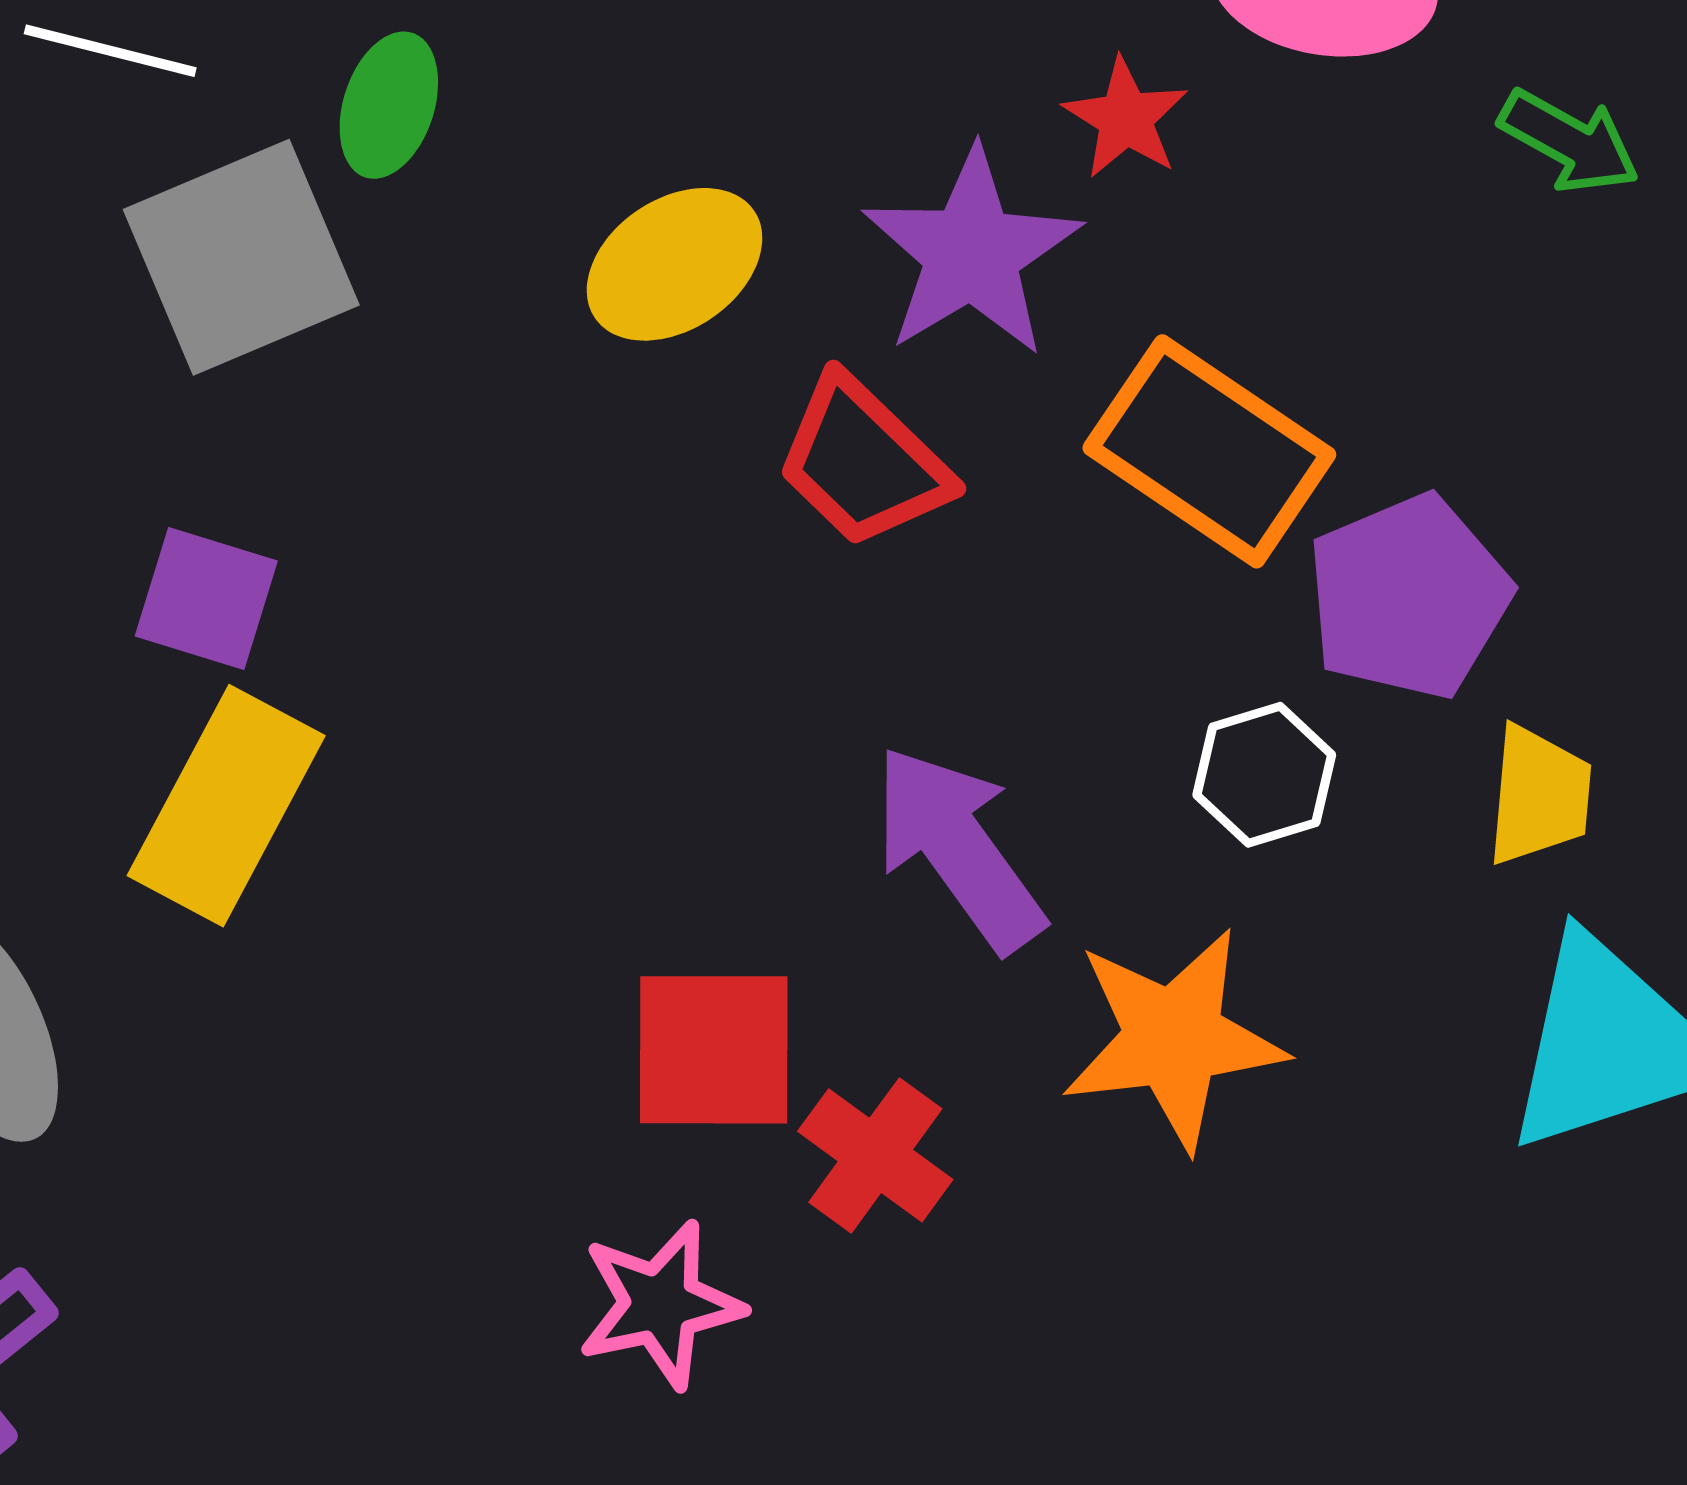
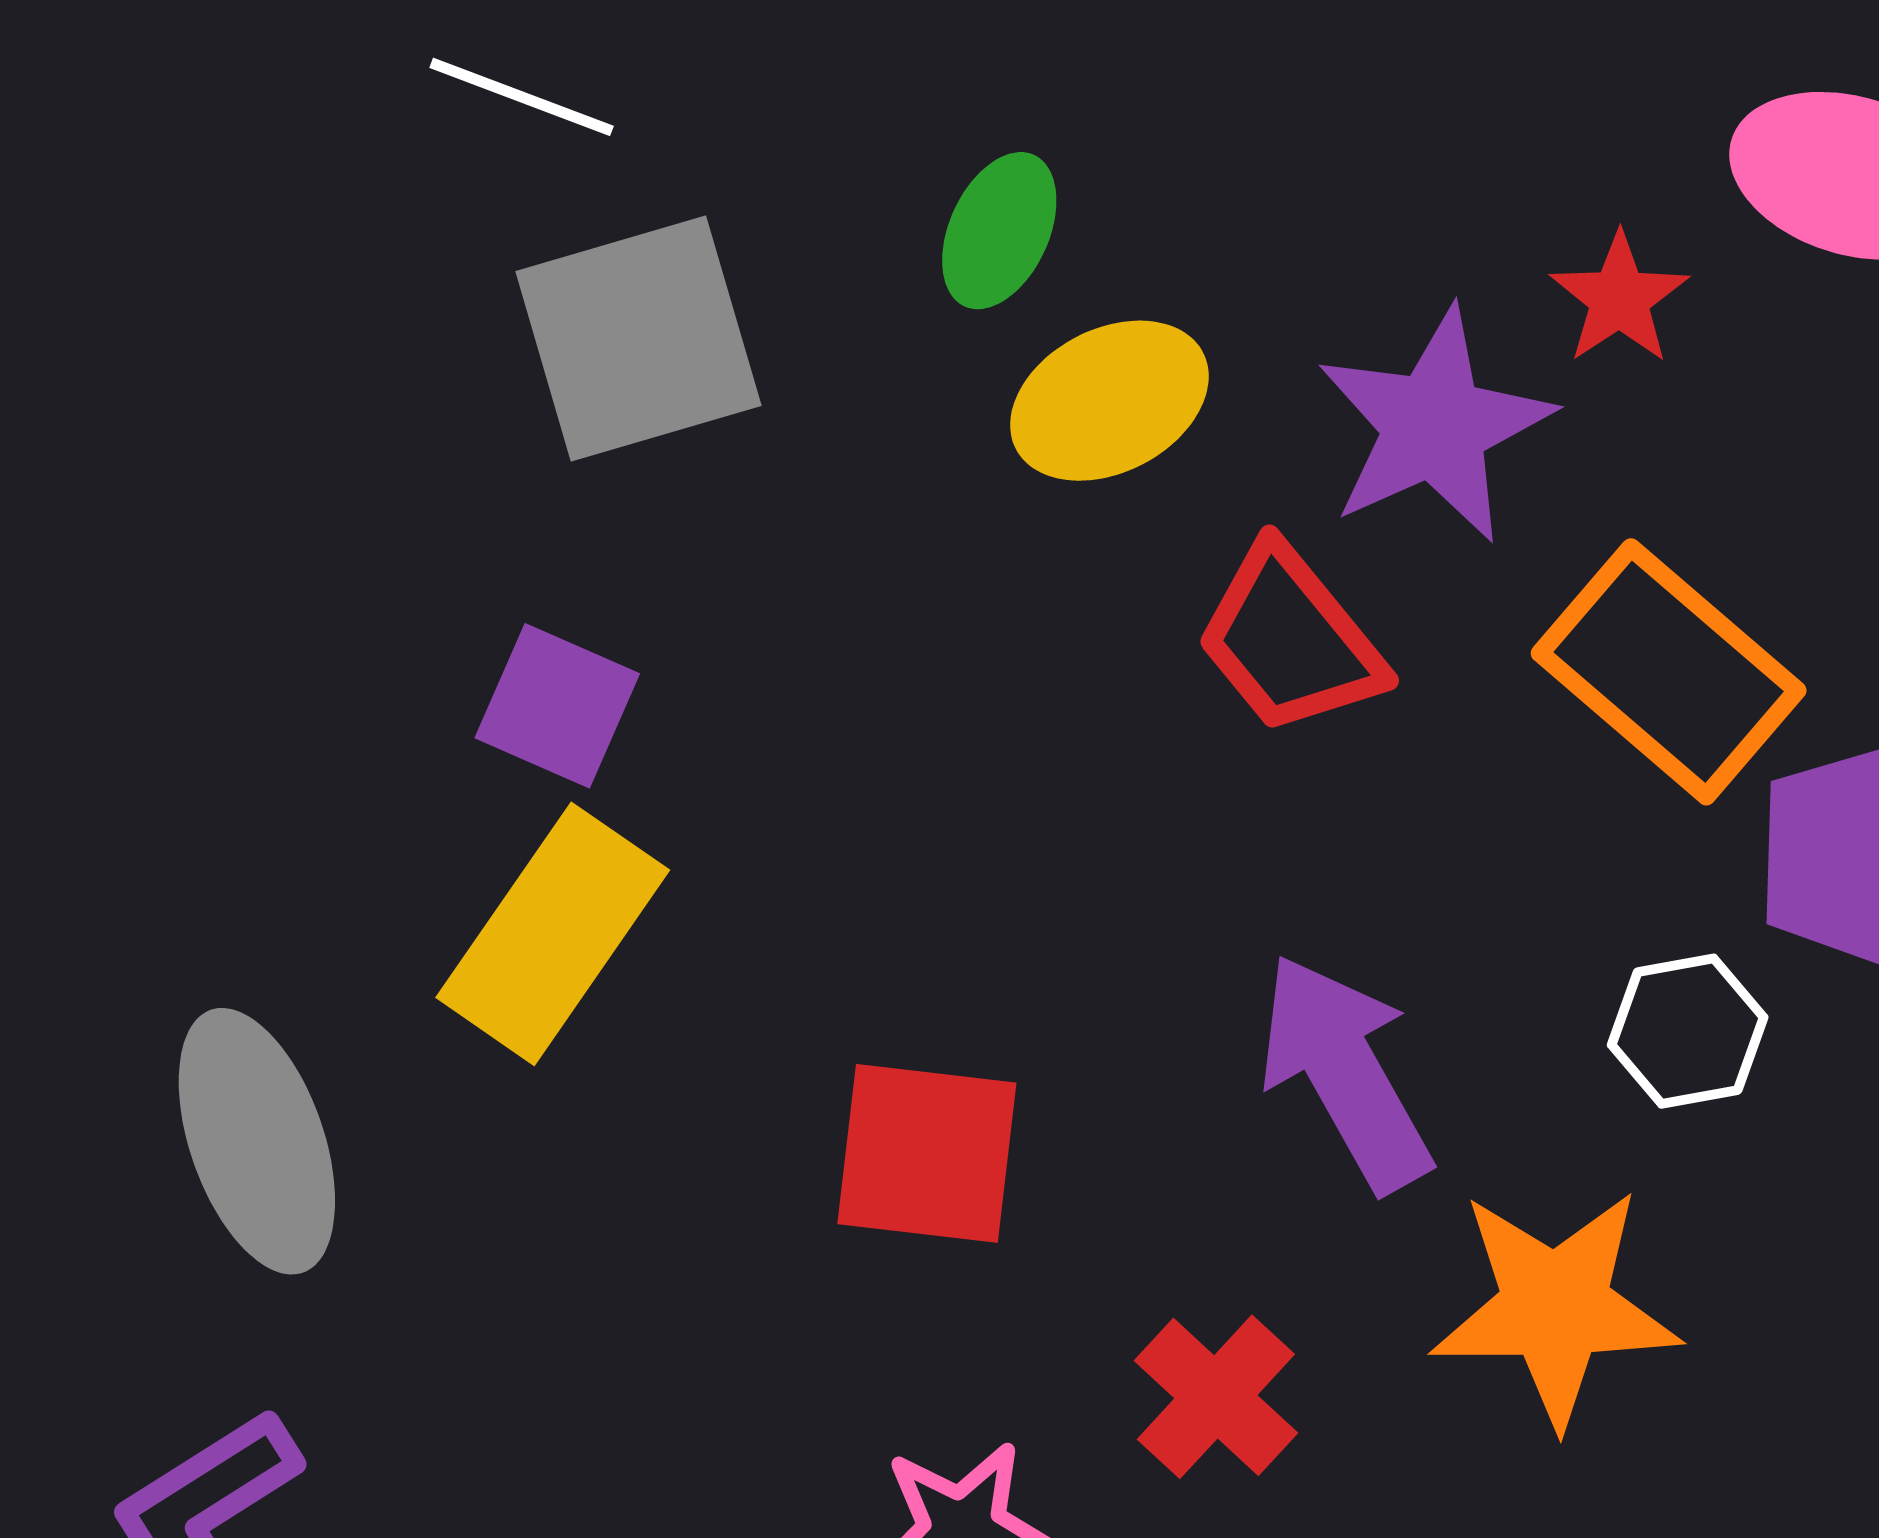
green ellipse: (389, 105) -> (999, 231), moved
red square: (714, 1050) -> (927, 1153), moved

